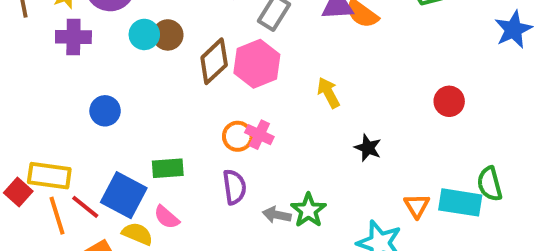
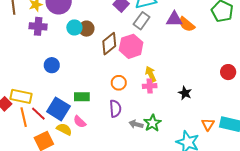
yellow arrow: (328, 93) -> (151, 74), moved
pink cross: (259, 135) -> (150, 86), moved, turned -32

